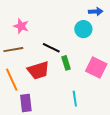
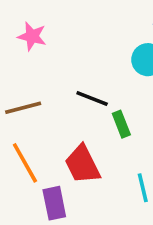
pink star: (21, 26) -> (32, 36), moved
red trapezoid: (38, 70) -> (82, 164), moved, turned 85

